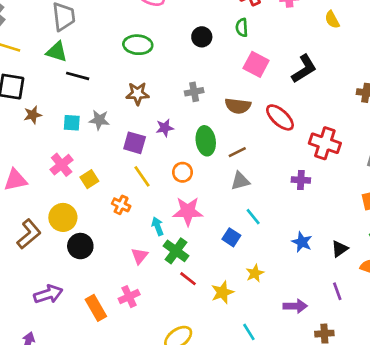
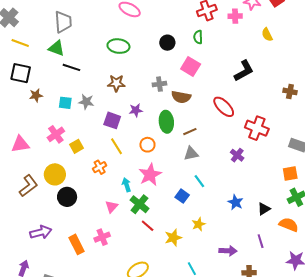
pink square: (256, 64) -> (191, 66), moved
brown semicircle: (238, 106) -> (181, 97), moved
purple cross: (301, 180) -> (237, 155), turned 32
orange cross: (121, 205) -> (100, 167), turned 32
pink star: (188, 211) -> (150, 175), turned -30

